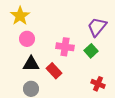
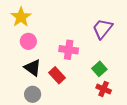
green square: (91, 51) -> (99, 69), moved
black triangle: (31, 64) -> (33, 68), turned 36

